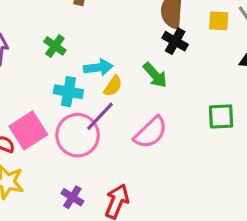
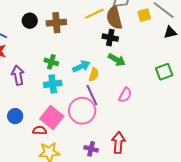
black cross: (175, 41) -> (110, 38), moved
cyan cross: (68, 92) -> (53, 84), moved
purple line: (100, 116) -> (92, 95), turned -50
pink semicircle: (151, 132) -> (125, 95), size x0.7

